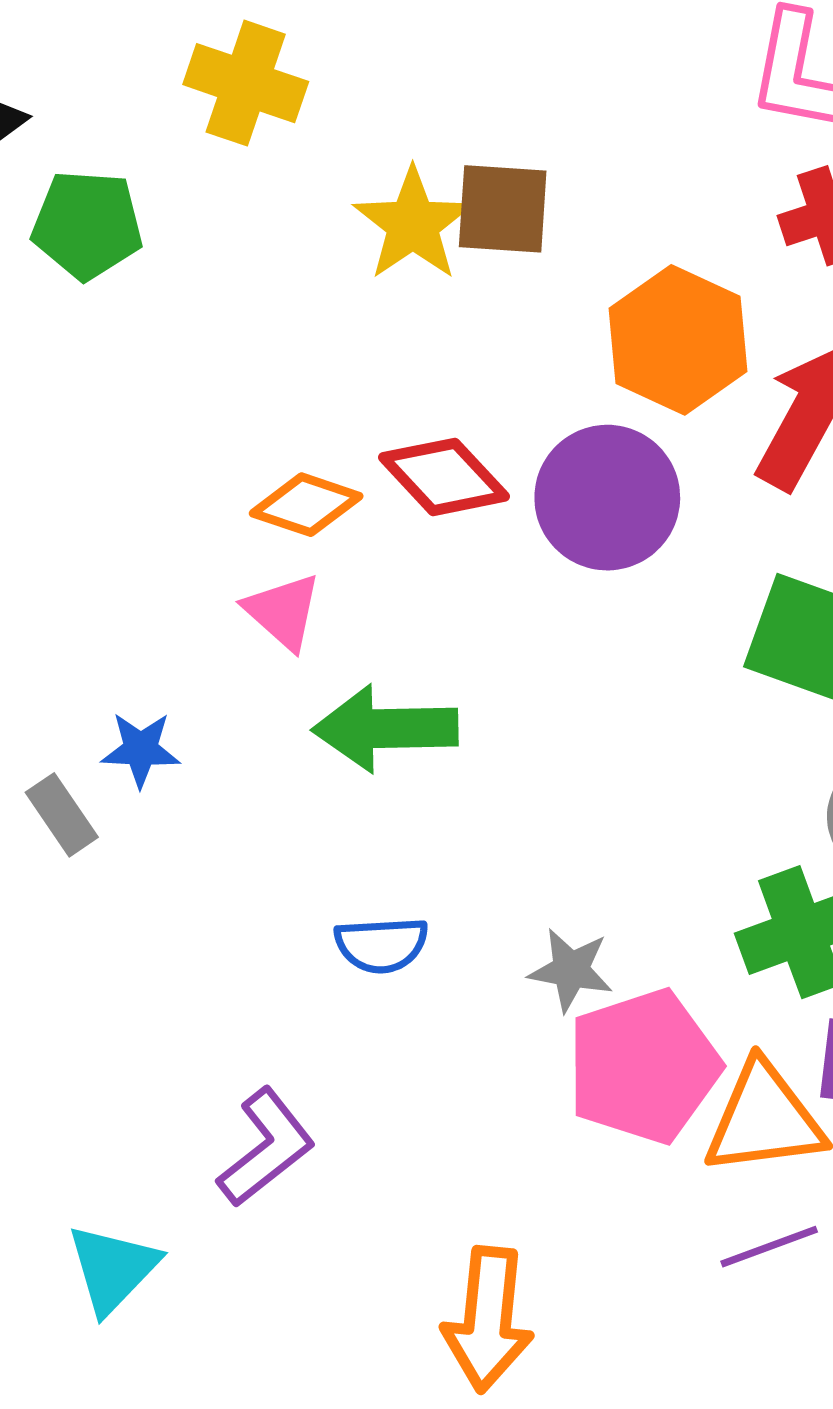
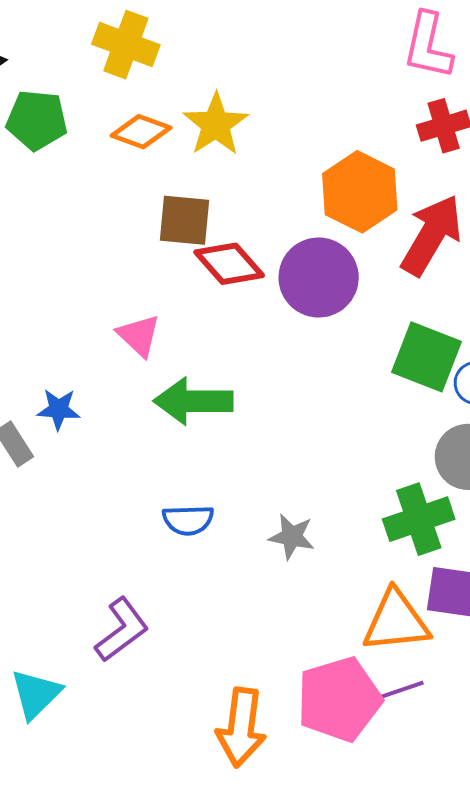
brown square: (503, 209) -> (184, 220), moved
orange diamond: (306, 505) -> (141, 132), moved
pink pentagon: (643, 1066) -> (339, 699), moved

